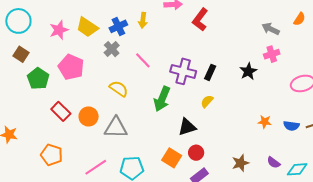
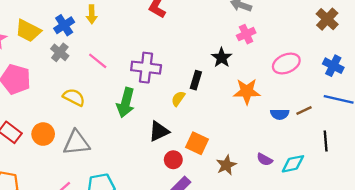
black rectangle: (210, 72) -> (196, 80), moved
orange star: (265, 122) -> (247, 91), moved, size x1.6
orange square: (172, 158) -> (197, 143), moved

